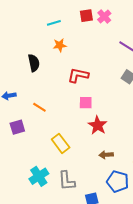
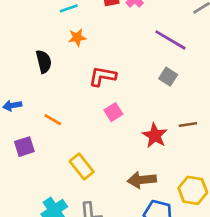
pink square: (86, 103) -> (113, 112), turned -32
red star: (98, 125) -> (155, 135), moved
brown arrow: (106, 155) -> (142, 180), size x1.5

